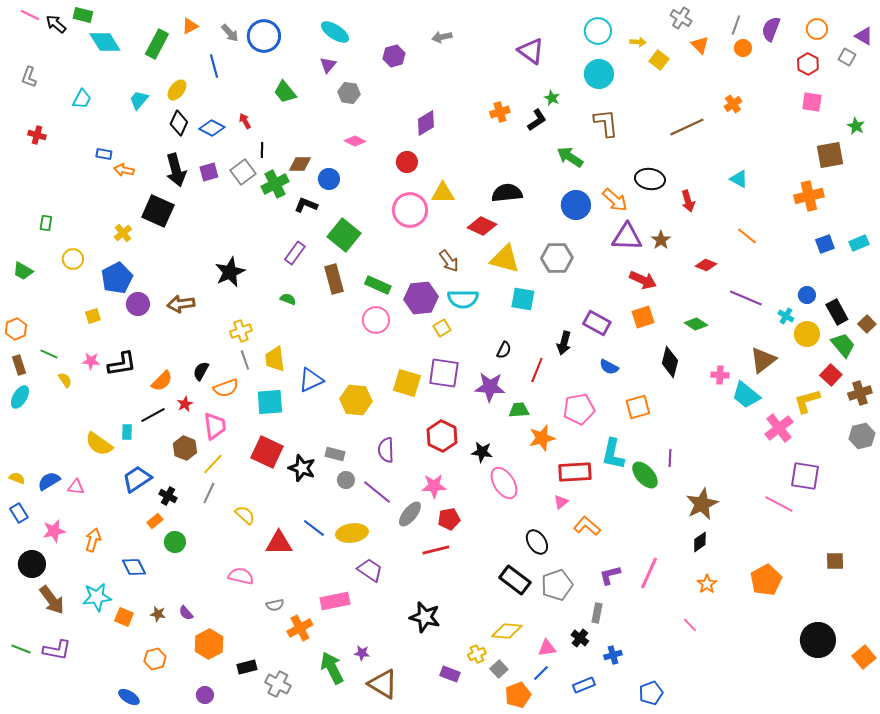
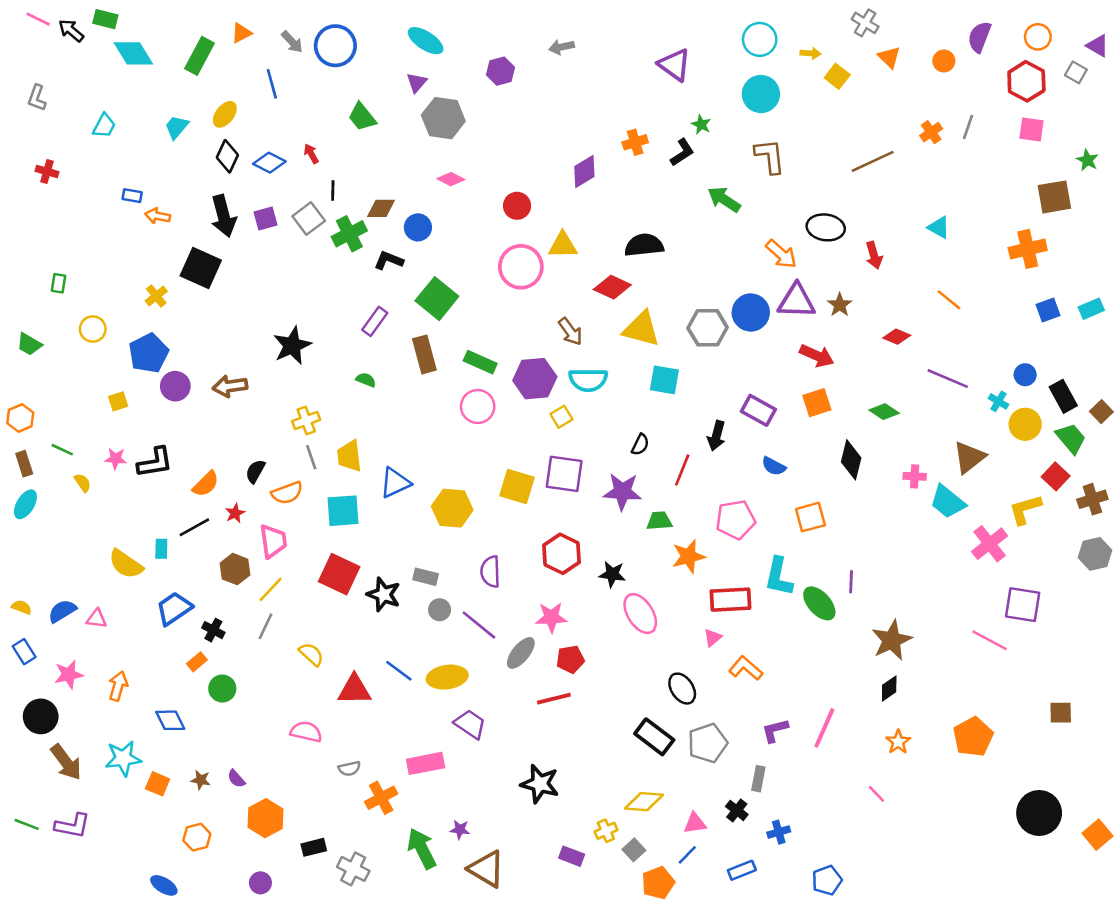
gray line: (736, 25) -> (968, 127), moved
red hexagon: (808, 64) -> (1026, 81), size x1.4
gray hexagon: (349, 93) -> (443, 118), size x1.5
purple diamond: (426, 123) -> (584, 171), moved
blue circle: (576, 205) -> (751, 312), moved

